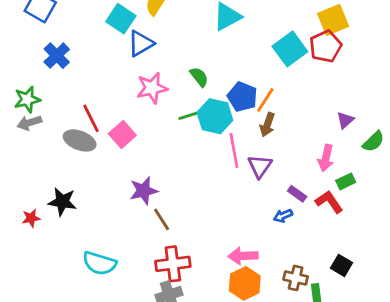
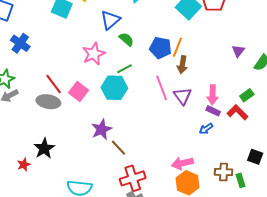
blue triangle: (141, 43) -> (110, 20), moved
cyan hexagon: (215, 116) -> (114, 88), moved
pink arrow: (326, 158) -> (213, 95), moved
black star: (62, 202) -> (44, 148), turned -30

